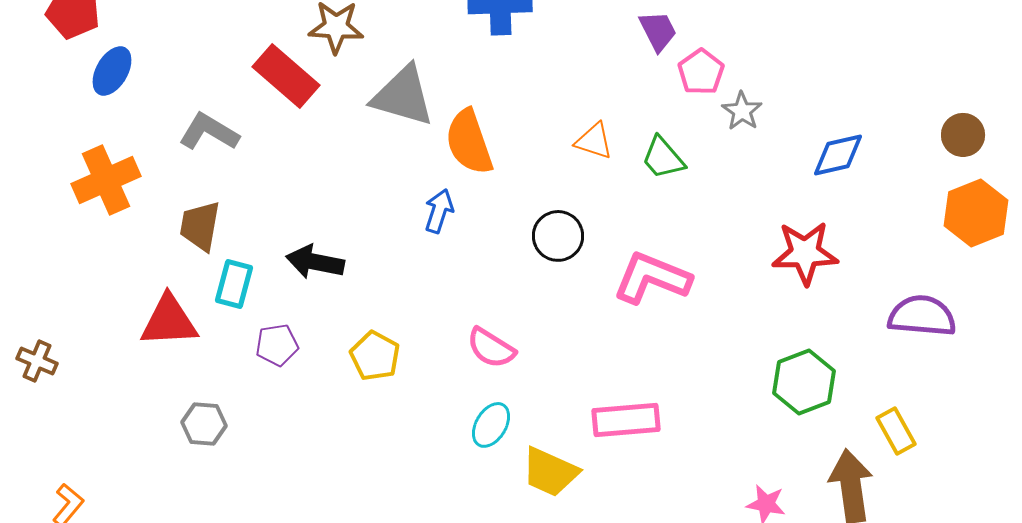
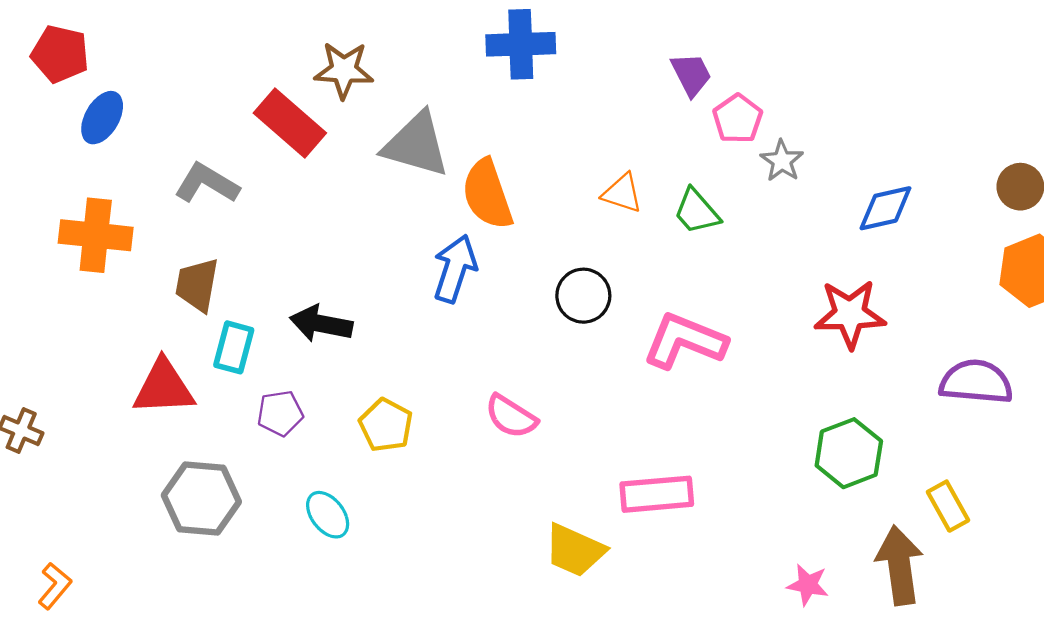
orange cross: (106, 180) -> (96, 235), turned 30
blue arrow: (439, 211) -> (455, 269), size x1.4
gray hexagon: (204, 424) -> (201, 498), size x1.6
cyan ellipse: (491, 425) -> (328, 515), moved, turned -69

